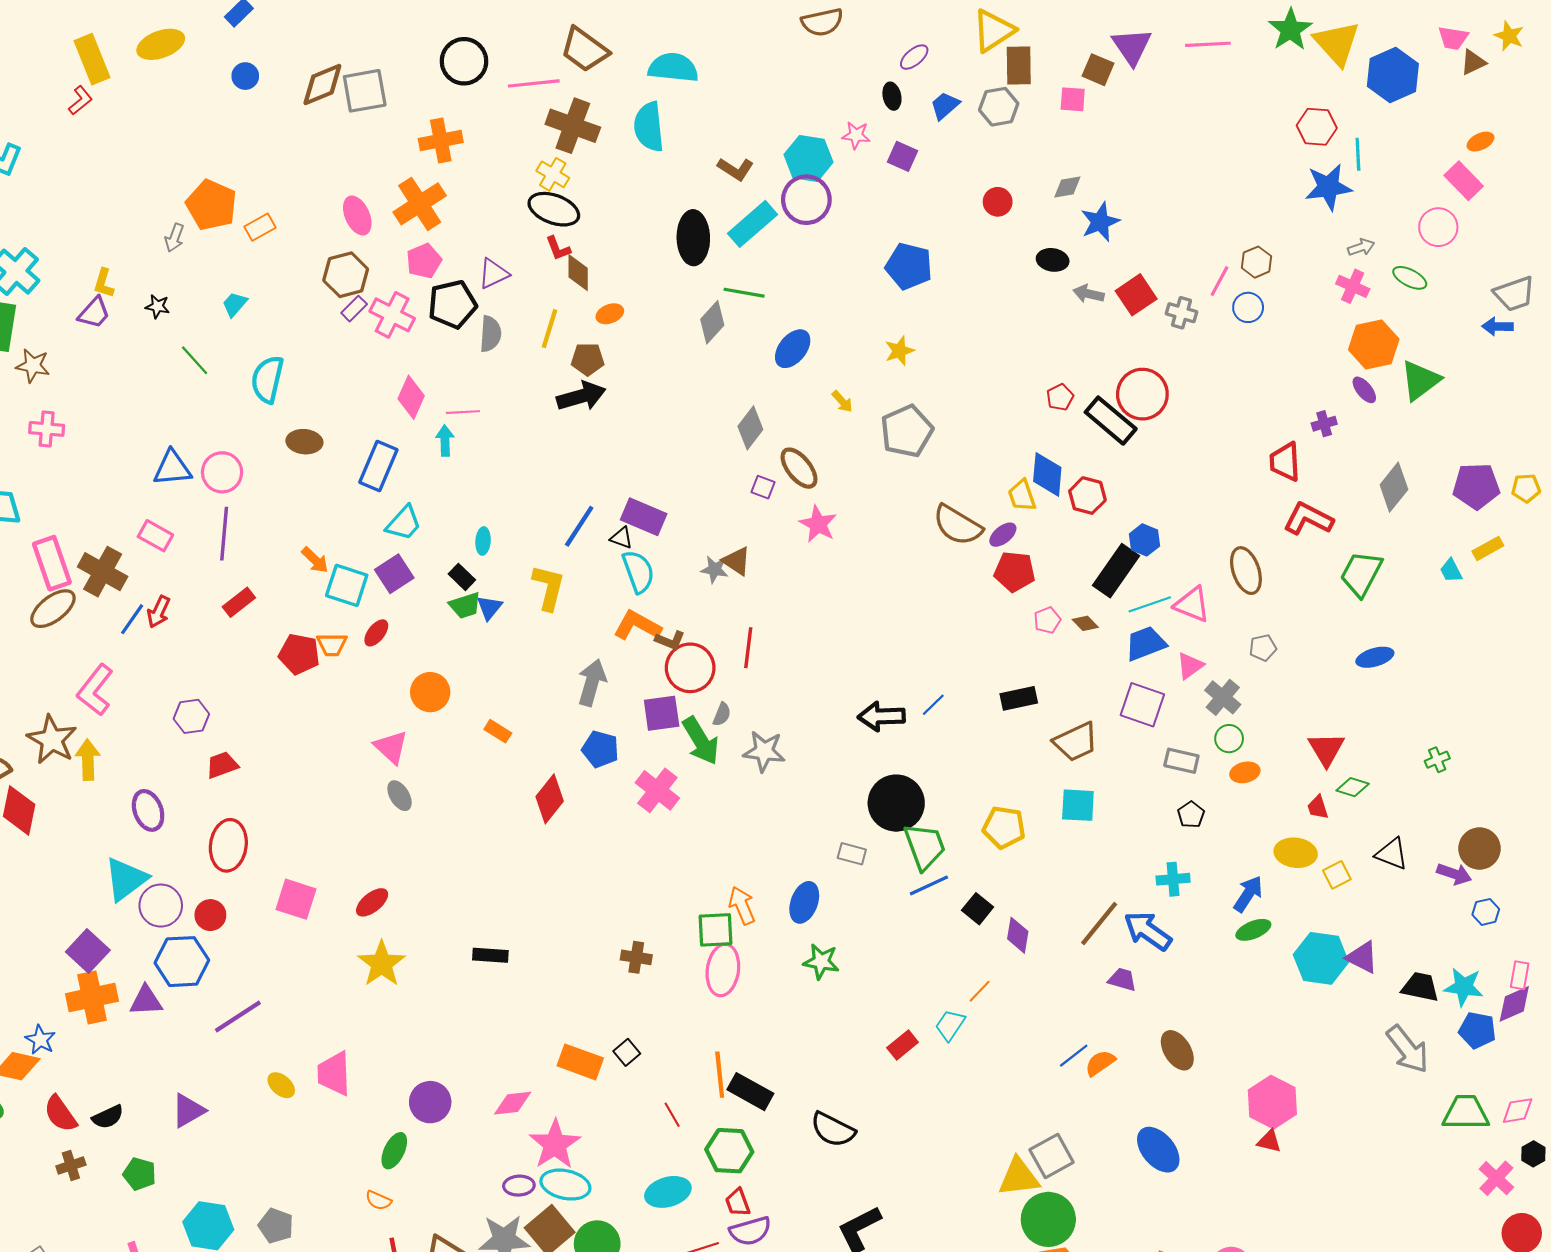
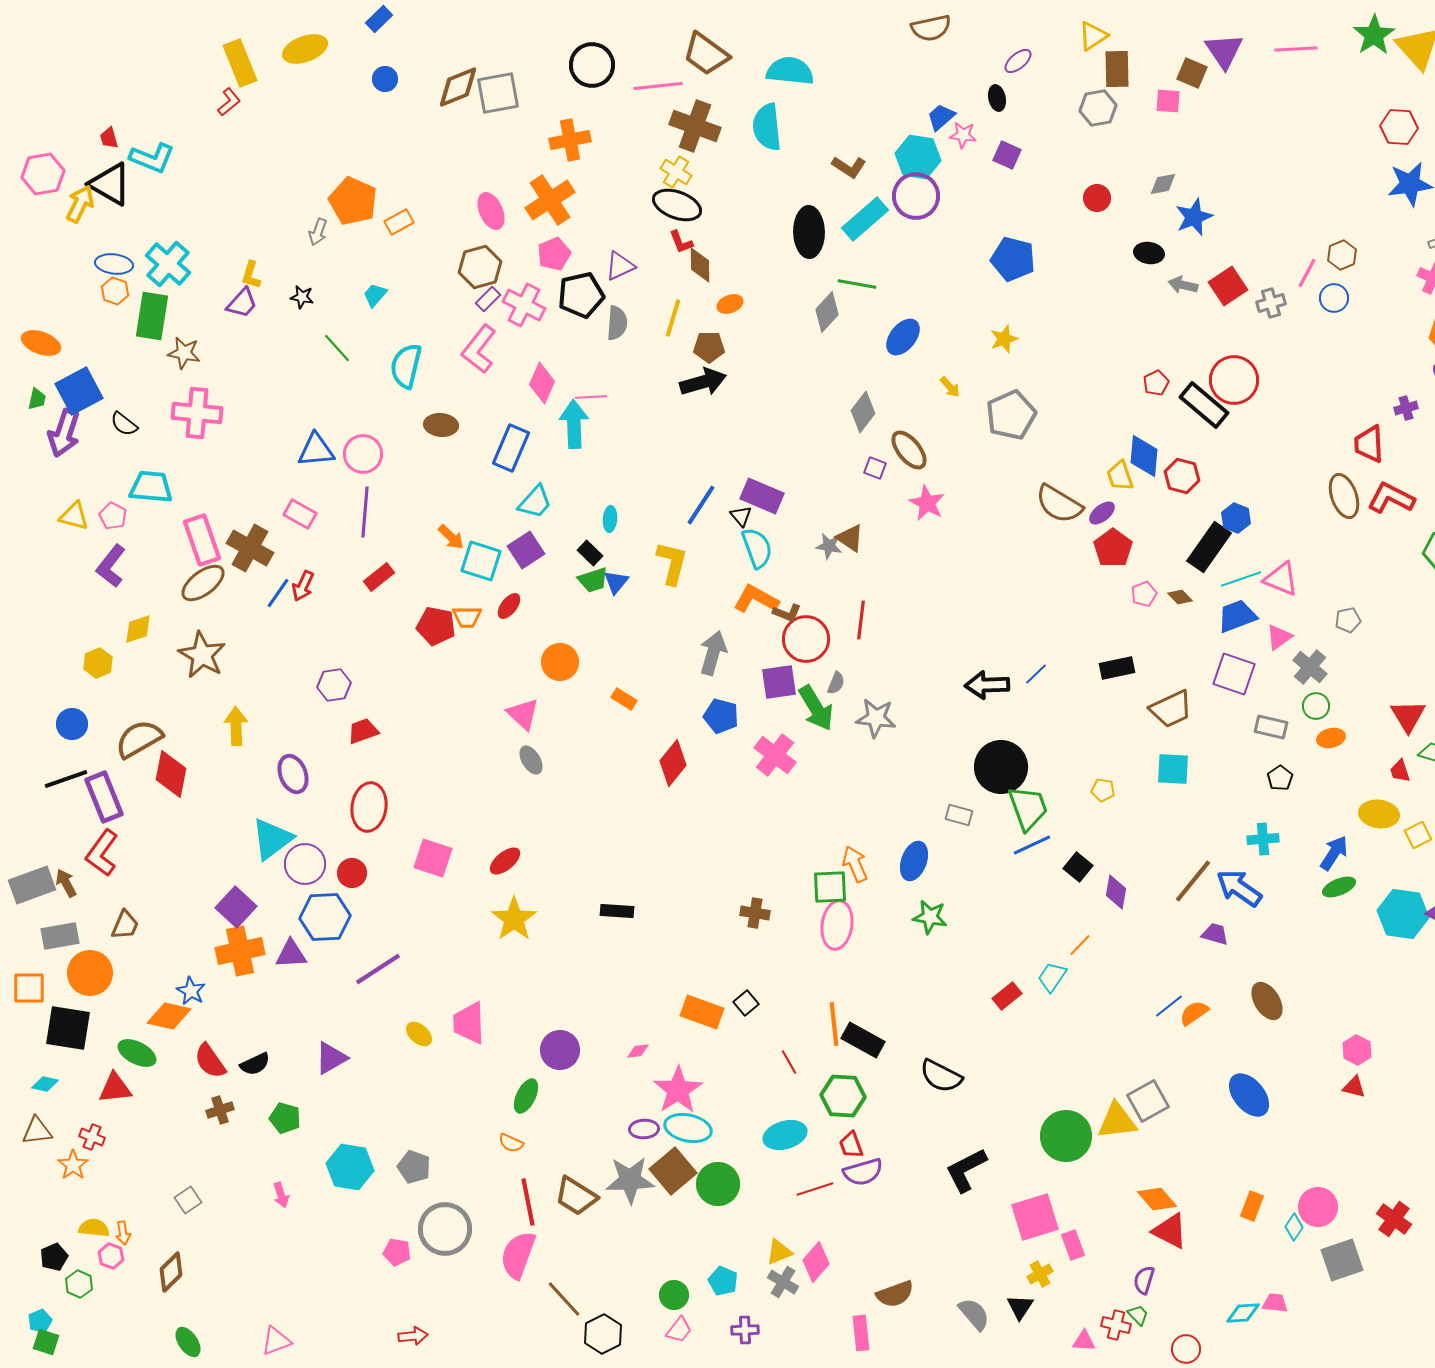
yellow triangle: (993, 31) -> (1093, 36), size x0.7
blue trapezoid: (945, 106) -> (941, 117), moved
gray cross: (1181, 313) -> (1271, 303), turned -32
pink cross: (47, 429) -> (197, 413), size x1.5
cyan arrow: (445, 441) -> (574, 424), size x1.6
black triangle: (621, 538) -> (741, 516), turned 30
brown ellipse: (1246, 571) -> (1344, 496), moved
red pentagon: (1015, 572) -> (1113, 548), turned 30
pink L-shape: (95, 690) -> (479, 349), moved
brown star: (52, 740) -> (202, 655), moved
yellow pentagon: (1004, 827) -> (1103, 790), size x0.6
pink hexagon: (1272, 1102) -> (1357, 1050), size x0.6
pink diamond: (513, 1103) -> (638, 1051), size x0.6
green circle: (1048, 1219) -> (1066, 1136), moved

